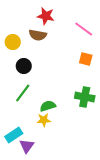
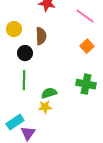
brown semicircle: (38, 35) -> (41, 36), moved, turned -102
orange square: (86, 59) -> (87, 46), turned 32
green line: (23, 93) -> (24, 80), turned -36

